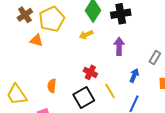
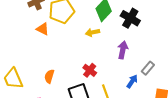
black cross: (121, 14) -> (130, 18), turned 30
gray rectangle: (155, 58) -> (148, 68), moved

